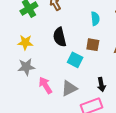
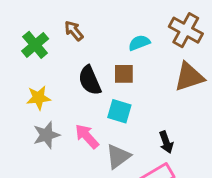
cyan semicircle: (95, 19) -> (139, 43), turned -96
brown square: (93, 45) -> (124, 74), moved
pink arrow: (45, 85) -> (87, 136), moved

